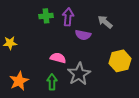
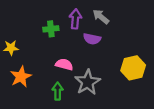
green cross: (46, 16) -> (51, 29), moved
gray arrow: (105, 22) -> (101, 17), moved
orange star: (19, 81) -> (21, 77), moved

